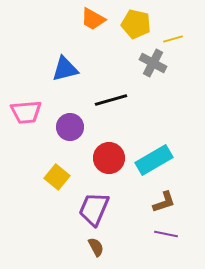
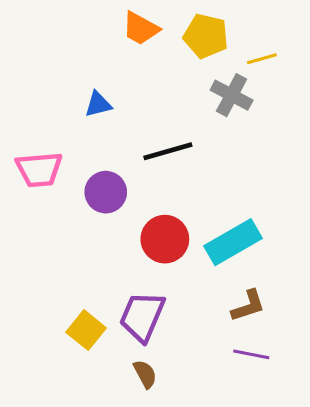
blue triangle: (65, 69) -> (98, 104), size x0.7
yellow square: (57, 177) -> (86, 330), moved

